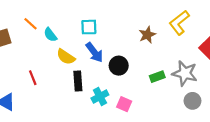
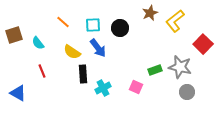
orange line: (31, 24) -> (63, 22), moved
cyan semicircle: (50, 35) -> (38, 43), moved
brown star: (147, 35) -> (150, 13), moved
black circle: (119, 66) -> (120, 28), moved
pink square: (124, 104) -> (136, 87), moved

